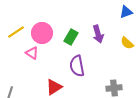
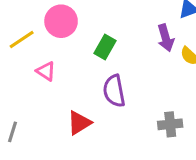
pink circle: (42, 33) -> (61, 21), moved
purple arrow: (98, 34) -> (166, 38), moved

